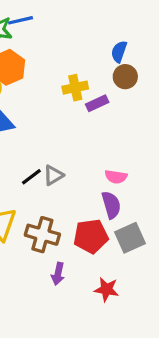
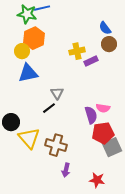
blue semicircle: (119, 52) -> (105, 28), turned -56
gray triangle: (53, 175) -> (57, 93), moved, turned -32
purple semicircle: (111, 205) -> (91, 115), moved
red pentagon: (91, 236) -> (103, 133), moved

